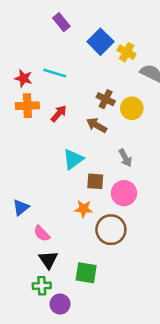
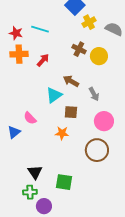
yellow cross: (127, 52) -> (89, 22), moved, turned 32
brown arrow: (97, 125) -> (71, 81), moved
pink circle: (124, 193) -> (104, 121), moved
brown circle: (111, 230) -> (97, 150), moved
pink semicircle: (42, 234) -> (30, 118), moved

